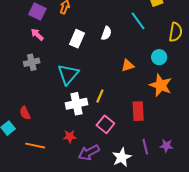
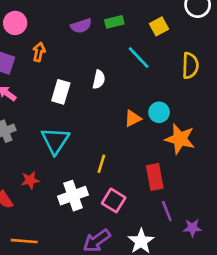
cyan circle: (159, 57) -> (159, 112), moved
white cross: (77, 104) -> (73, 196), moved
red star: (70, 136) -> (30, 180), moved
purple star: (166, 146) -> (192, 228), moved
purple line: (145, 147) -> (167, 211), moved

